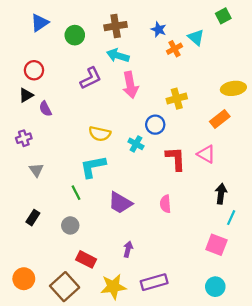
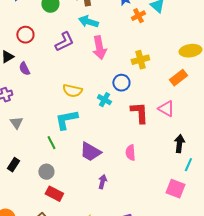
red circle: (34, 70) -> (25, 35), moved
purple arrow: (128, 249) -> (102, 182), moved
red rectangle: (86, 259) -> (54, 194), moved

